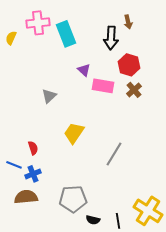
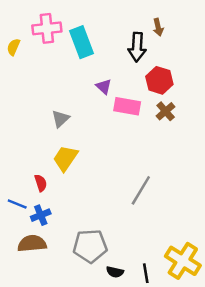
yellow trapezoid: (74, 133) -> (65, 158), moved

